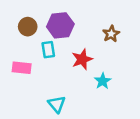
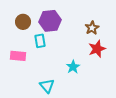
red star: (82, 59) -> (97, 49), moved
cyan star: (103, 81) -> (73, 67), moved

